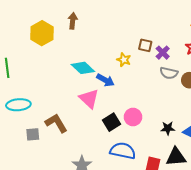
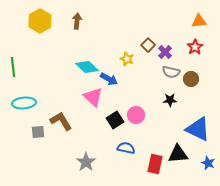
yellow hexagon: (42, 33) -> (40, 21), moved
brown square: (145, 45) -> (148, 45), turned 32
black star: (168, 128) -> (170, 100), moved
blue semicircle: (123, 151) -> (126, 148), size x0.7

